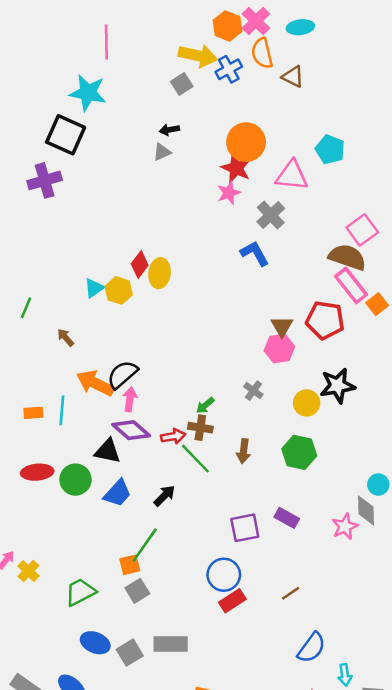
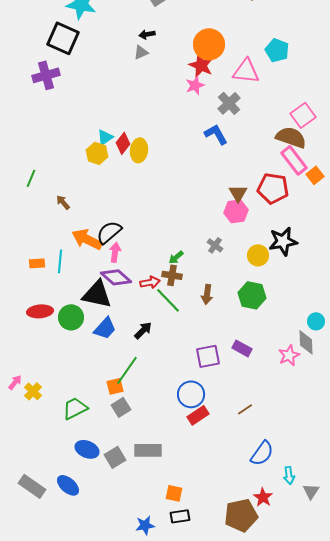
cyan triangle: (94, 288) -> (105, 137), moved
yellow hexagon: (119, 290) -> (97, 153), moved
black triangle: (108, 451) -> (97, 294), size x1.4

